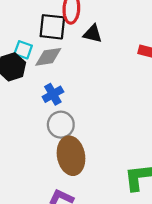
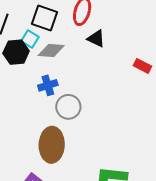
black square: (52, 27) -> (44, 18), moved
gray circle: (61, 125) -> (68, 107), moved

